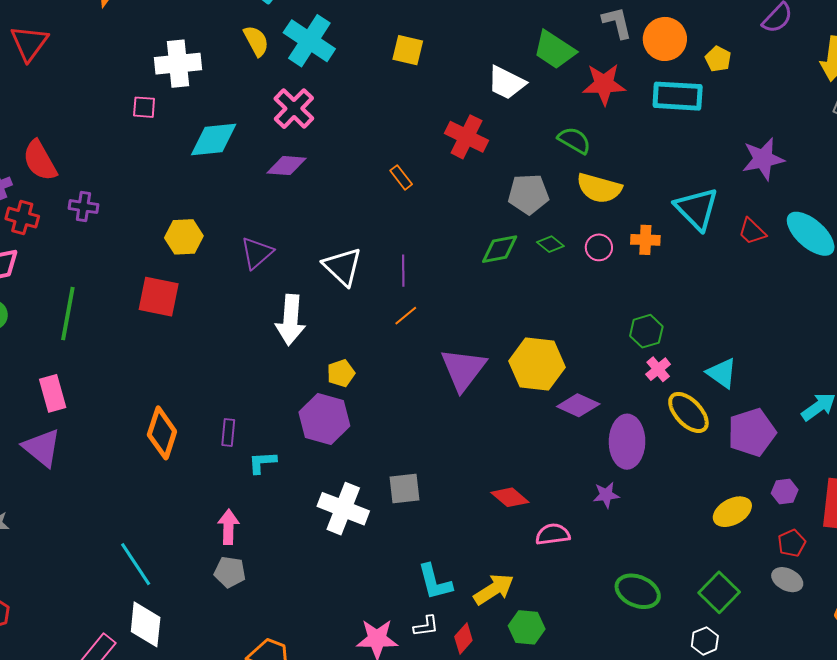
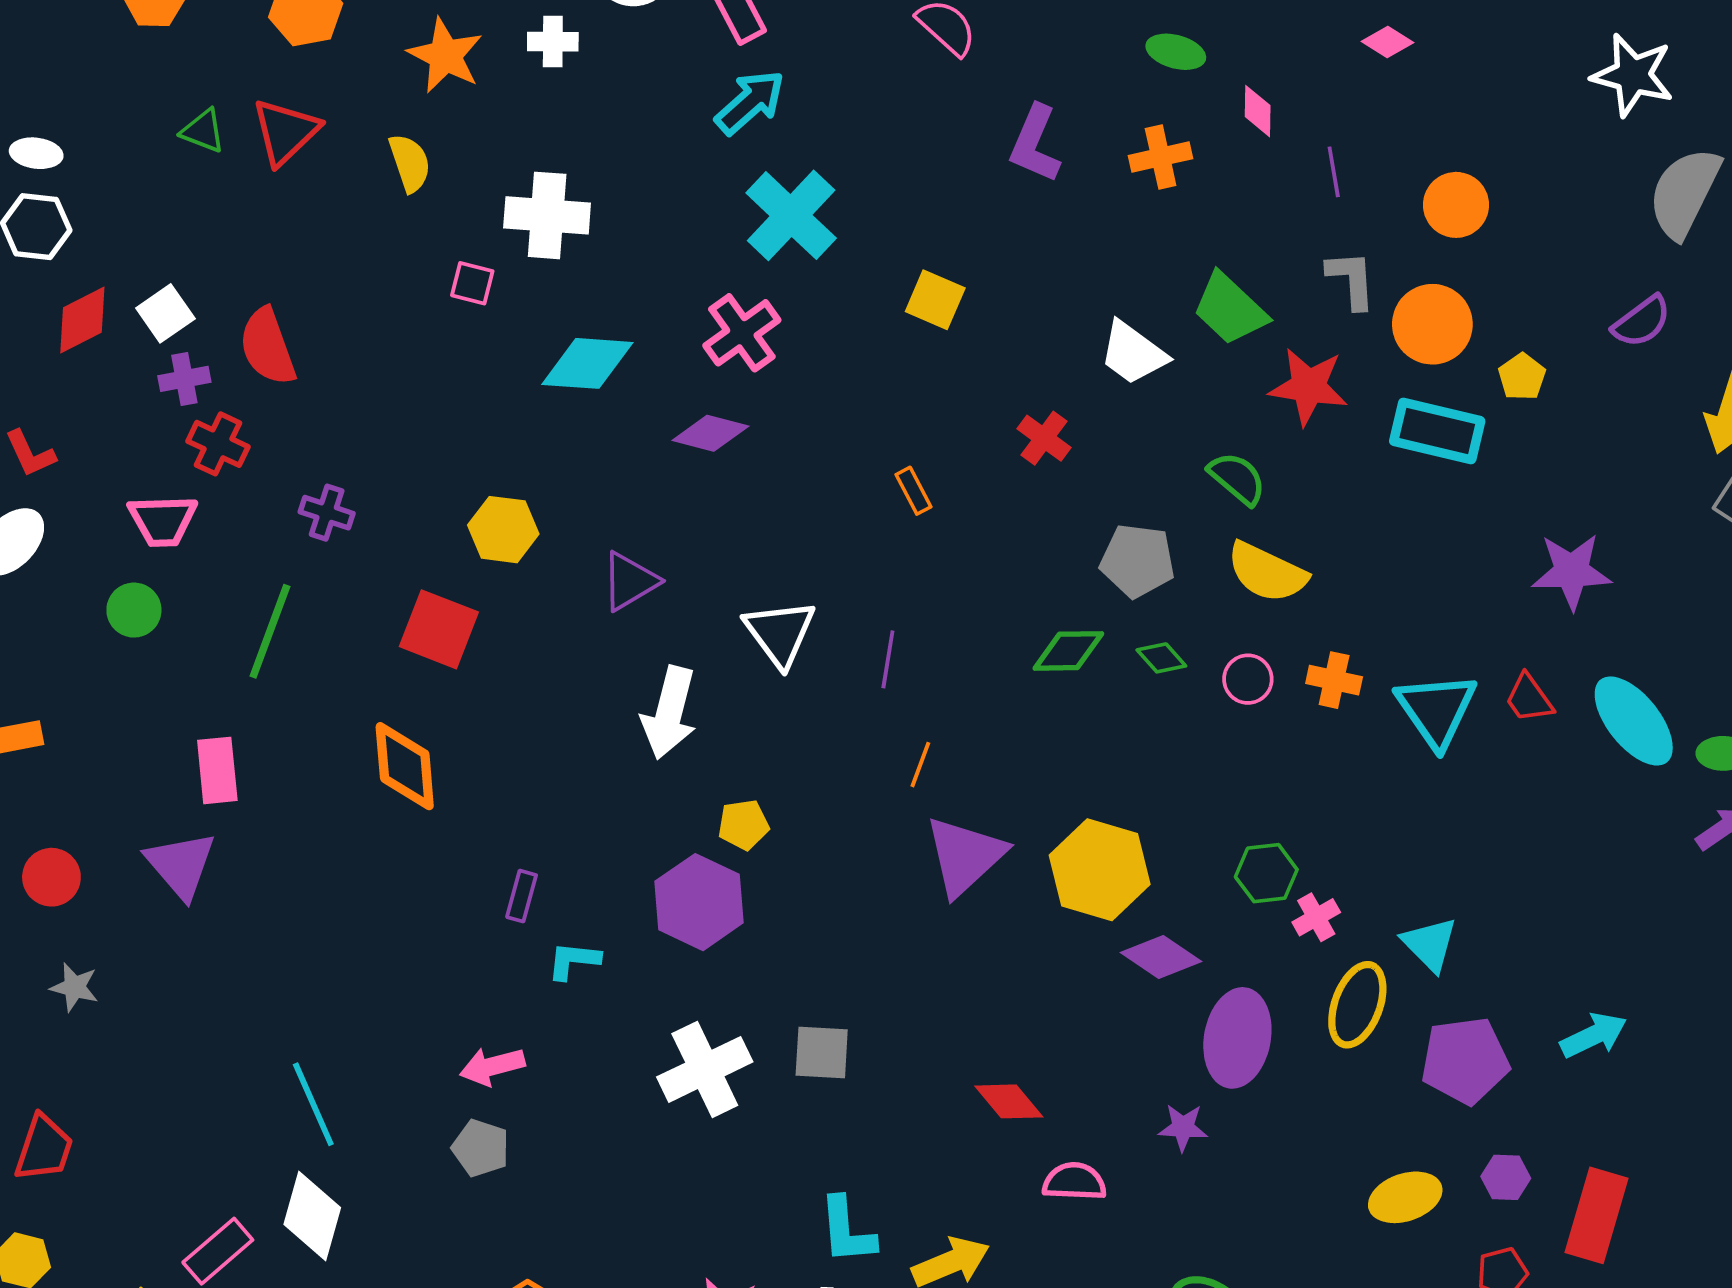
yellow semicircle: (256, 41) -> (410, 163), moved
yellow square: (408, 50) -> (935, 300), moved
red cross: (466, 137) -> (1044, 438), size x0.7
purple cross: (83, 207) -> (327, 513), moved
cyan triangle: (697, 209) -> (1436, 710), moved
orange line: (406, 316) -> (920, 765), moved, turned -40
green hexagon: (646, 331) -> (1266, 873), moved
yellow ellipse: (688, 412) -> (1357, 1005), turned 54
orange diamond: (162, 433) -> (405, 766), moved, turned -33
white cross: (343, 509) -> (705, 1069), turned 33
pink arrow: (228, 527) -> (492, 1066), turned -116

